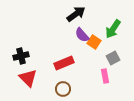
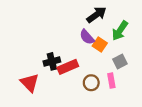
black arrow: (76, 14) -> (97, 15), moved
black cross: (21, 56) -> (52, 61), moved
brown circle: (63, 89) -> (91, 83), moved

